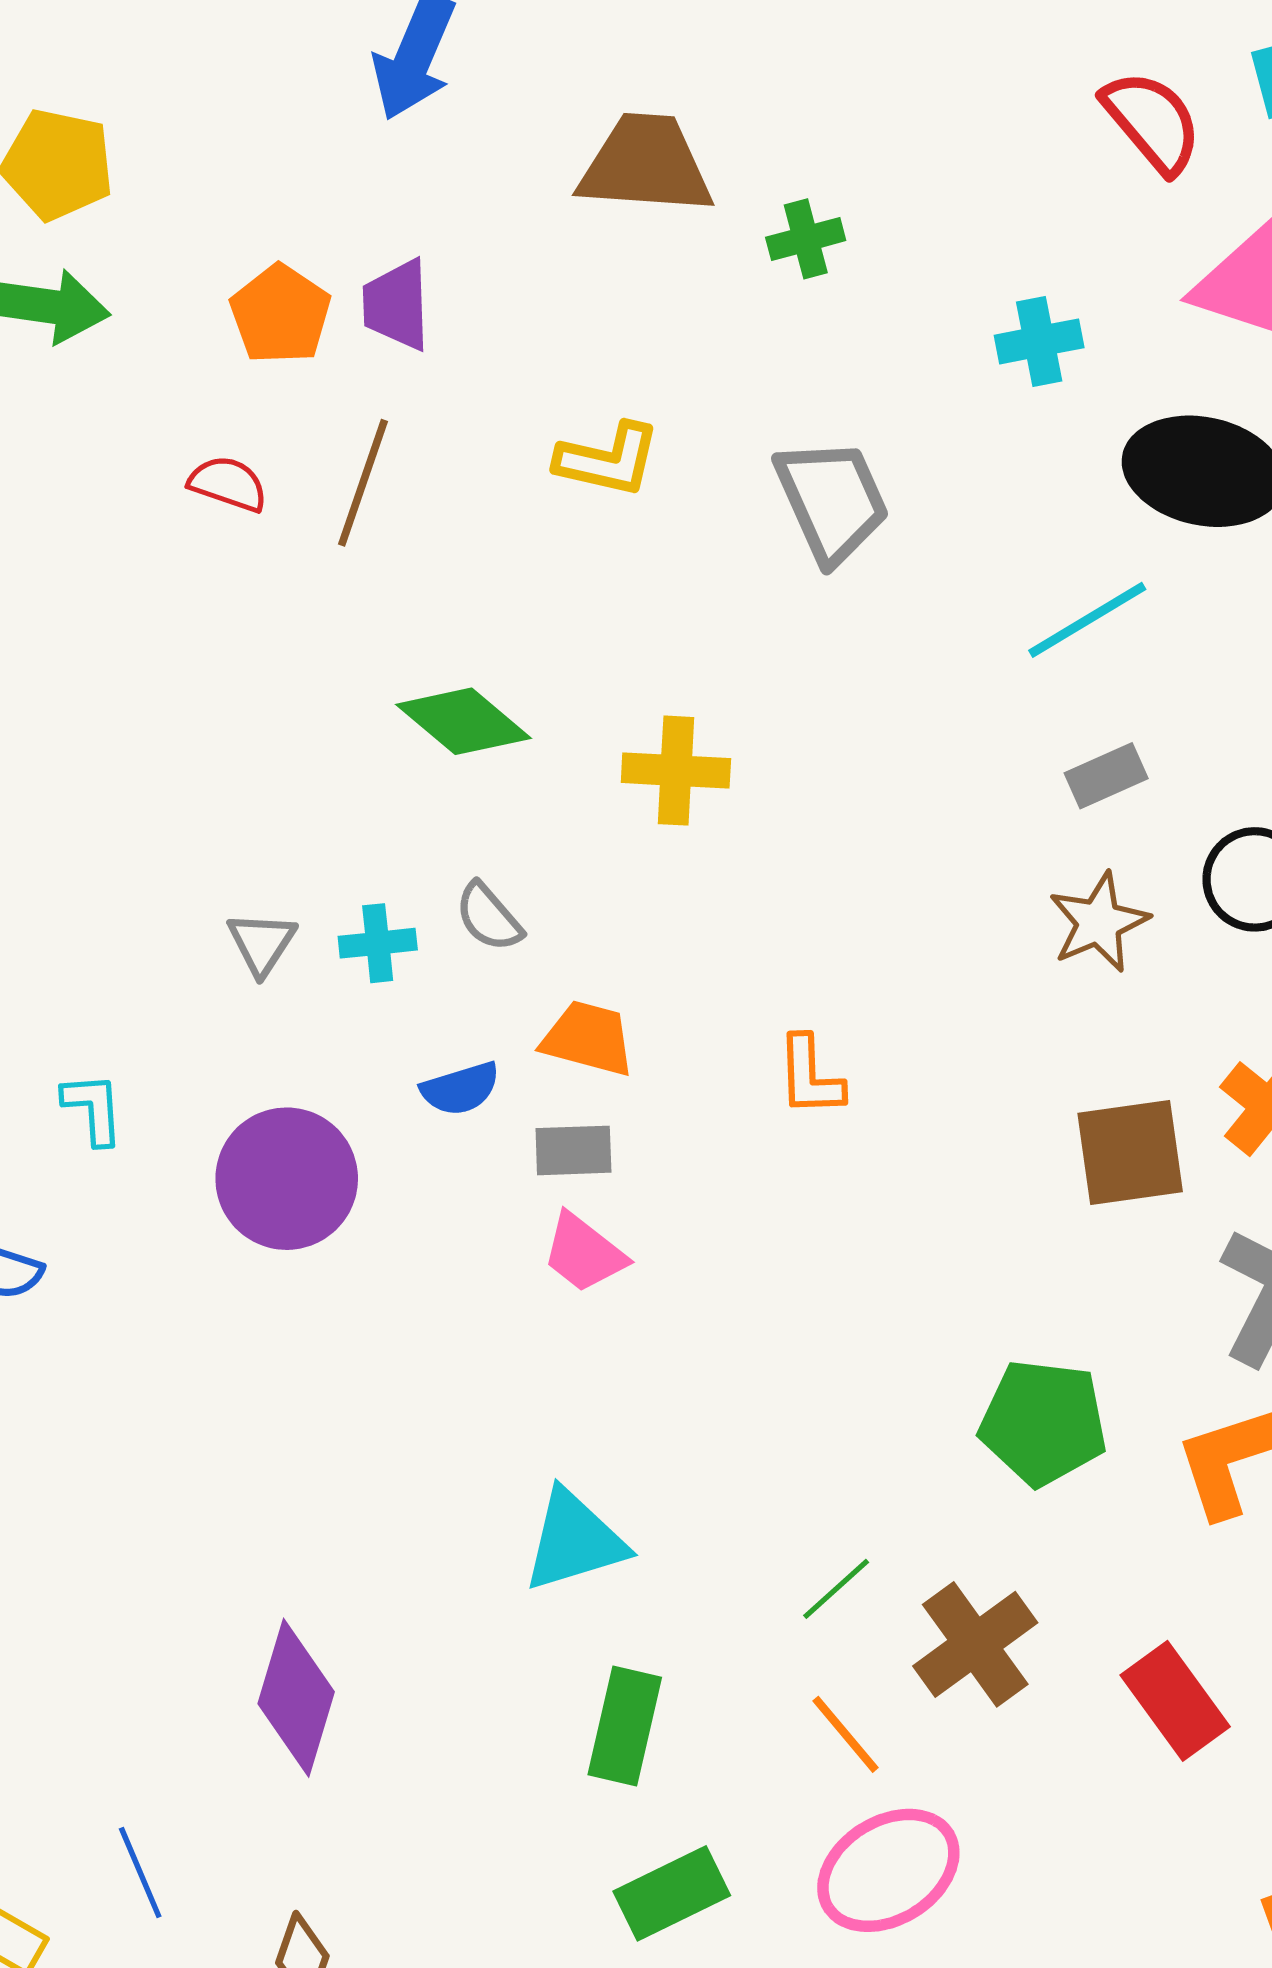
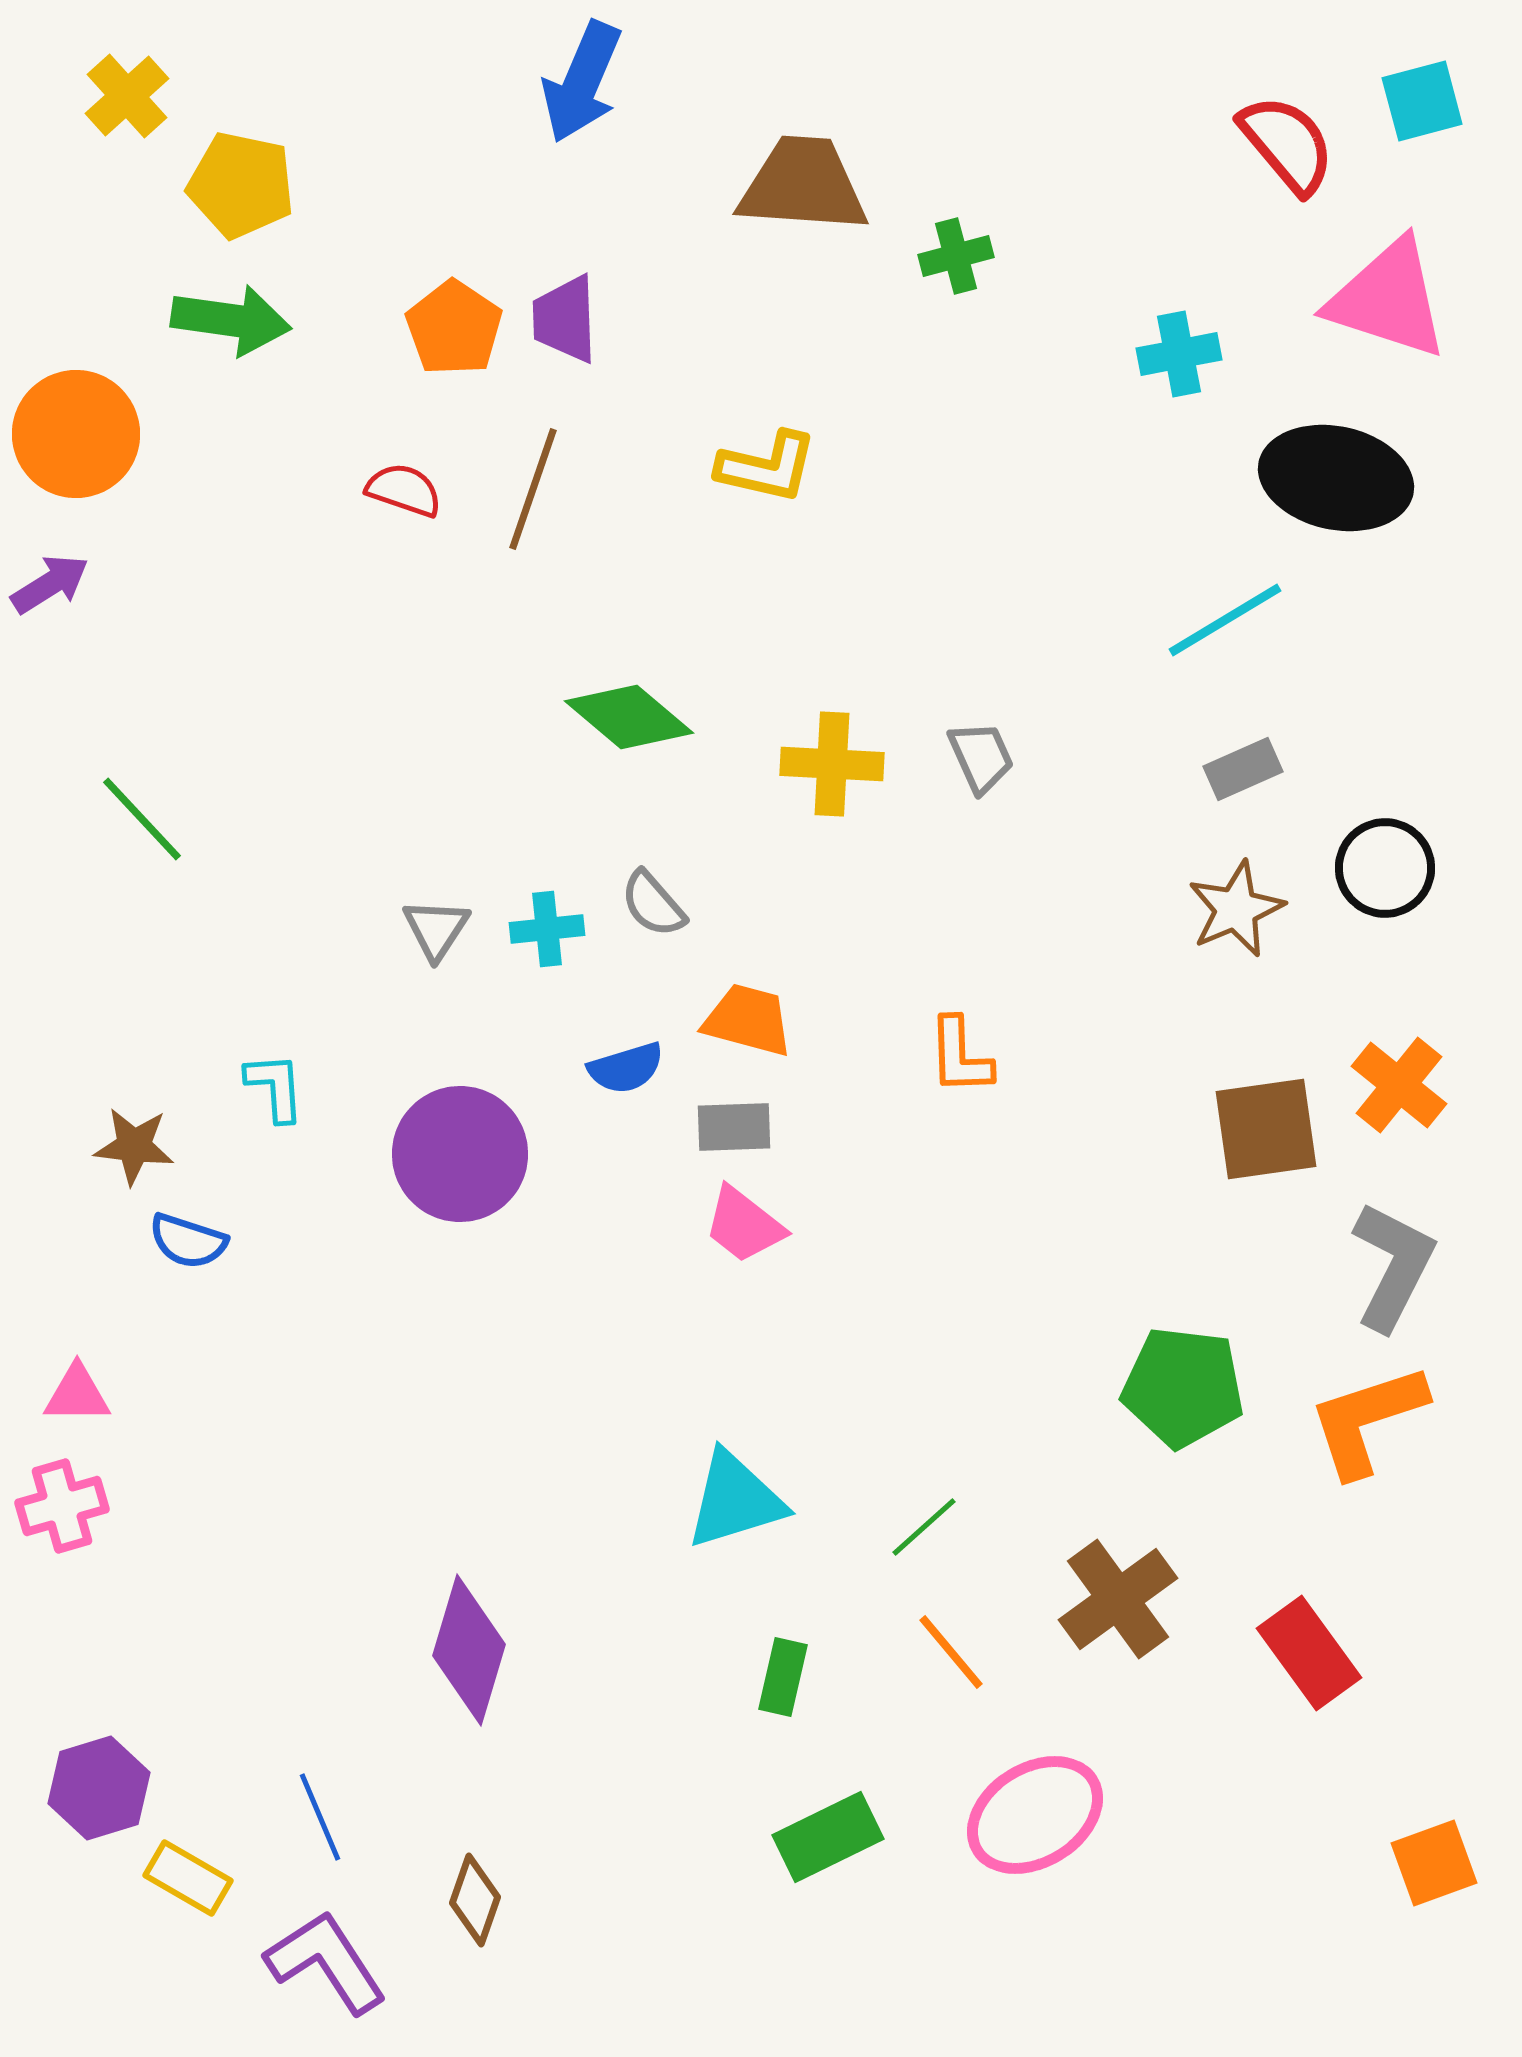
gray trapezoid: (832, 501) -> (981, 757), moved, size x0.6
green line: (836, 1589) -> (924, 1527), moved
green rectangle: (625, 1726) -> (783, 1677), size x0.7
orange line: (845, 1734) -> (951, 1652), moved

